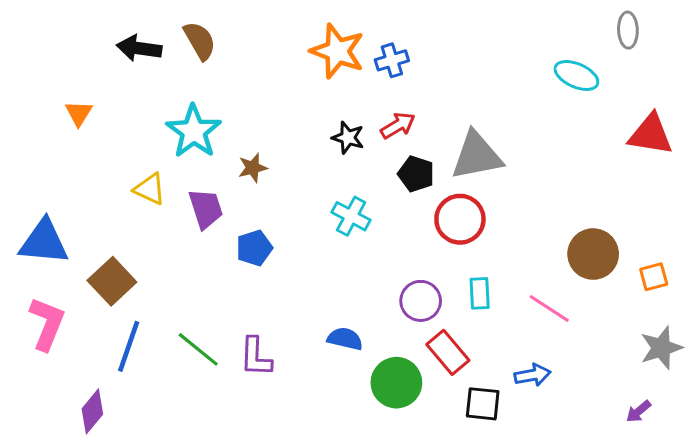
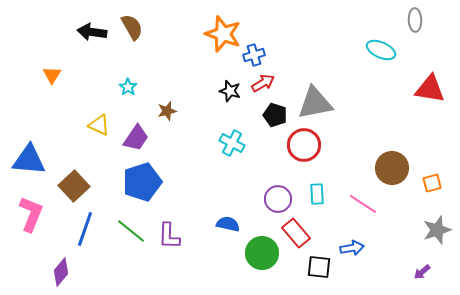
blue cross: (392, 60) -> (254, 55), moved
cyan star: (194, 131) -> (128, 87), size x0.5
purple trapezoid: (206, 209) -> (136, 138), turned 52
blue pentagon: (254, 248) -> (142, 182), moved, size x1.6

